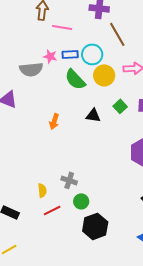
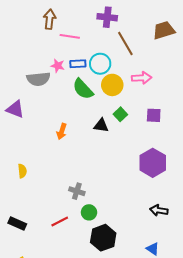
green square: (120, 106) -> (120, 114), moved
yellow semicircle: (42, 190) -> (22, 171), moved

